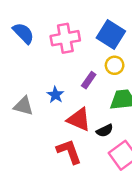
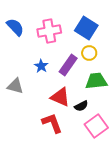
purple rectangle: (89, 80) -> (68, 65), size x1.5
blue star: (55, 95) -> (41, 66), moved

